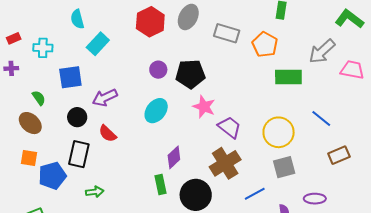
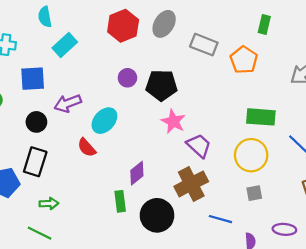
green rectangle: (288, 77) -> (261, 117), moved
cyan ellipse: (156, 111) -> (104, 121), moved
red semicircle: (107, 134) -> (87, 148), moved
gray square: (284, 167) -> (254, 193), size x0.7
blue line: (255, 194) -> (220, 219), turned 40

